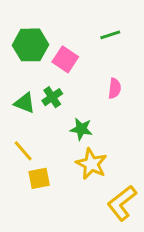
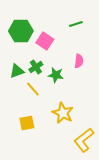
green triangle: (25, 103) -> (17, 71), turned -42
green star: (81, 129) -> (56, 75), moved
yellow line: (23, 151) -> (33, 89), moved

